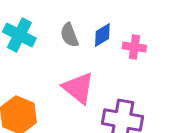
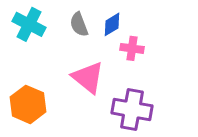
pink cross: (134, 47) -> (132, 48), moved

